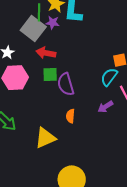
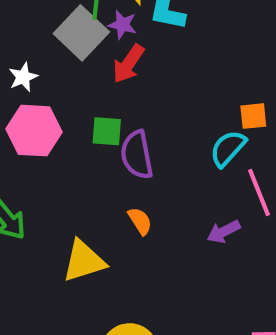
red arrow: (46, 53) -> (128, 64), moved, turned -72
purple arrow: (105, 107) -> (223, 232), moved
orange semicircle: (70, 116) -> (140, 221), turned 136

